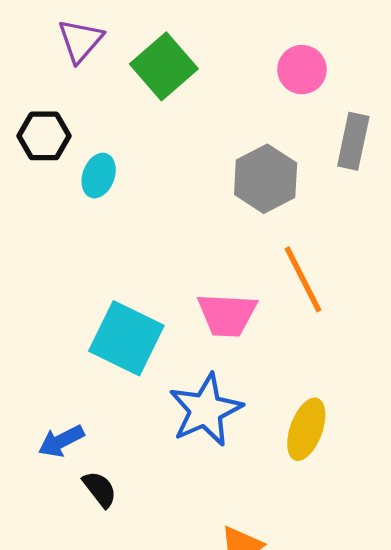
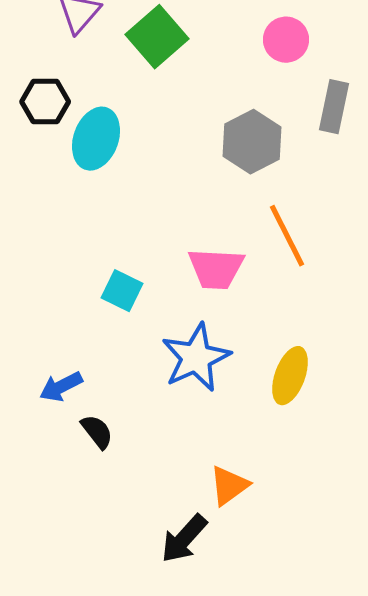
cyan ellipse: (99, 176) -> (96, 139), size x1.5
cyan square: (126, 338) -> (122, 291), size x0.6

